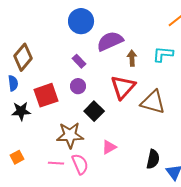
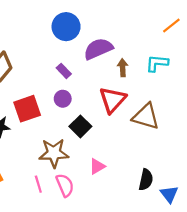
pink line: (56, 163) -> (38, 184), turned 70

